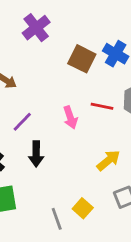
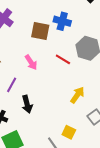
red line: (102, 106) -> (63, 59), turned 35
pink arrow: (70, 117) -> (31, 62), moved

